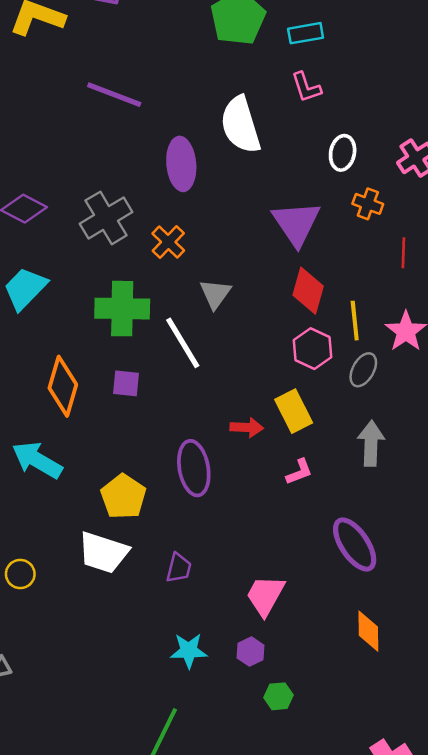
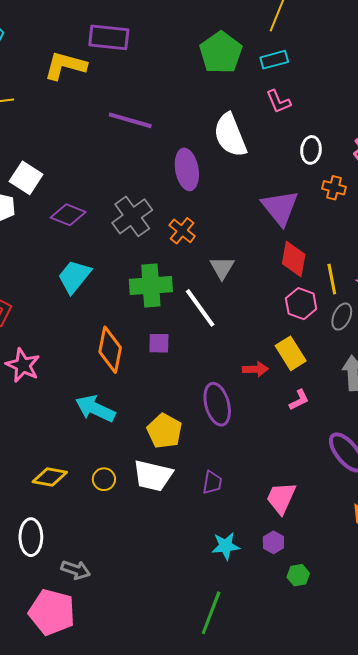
yellow circle: (20, 574) -> (104, 479), moved

